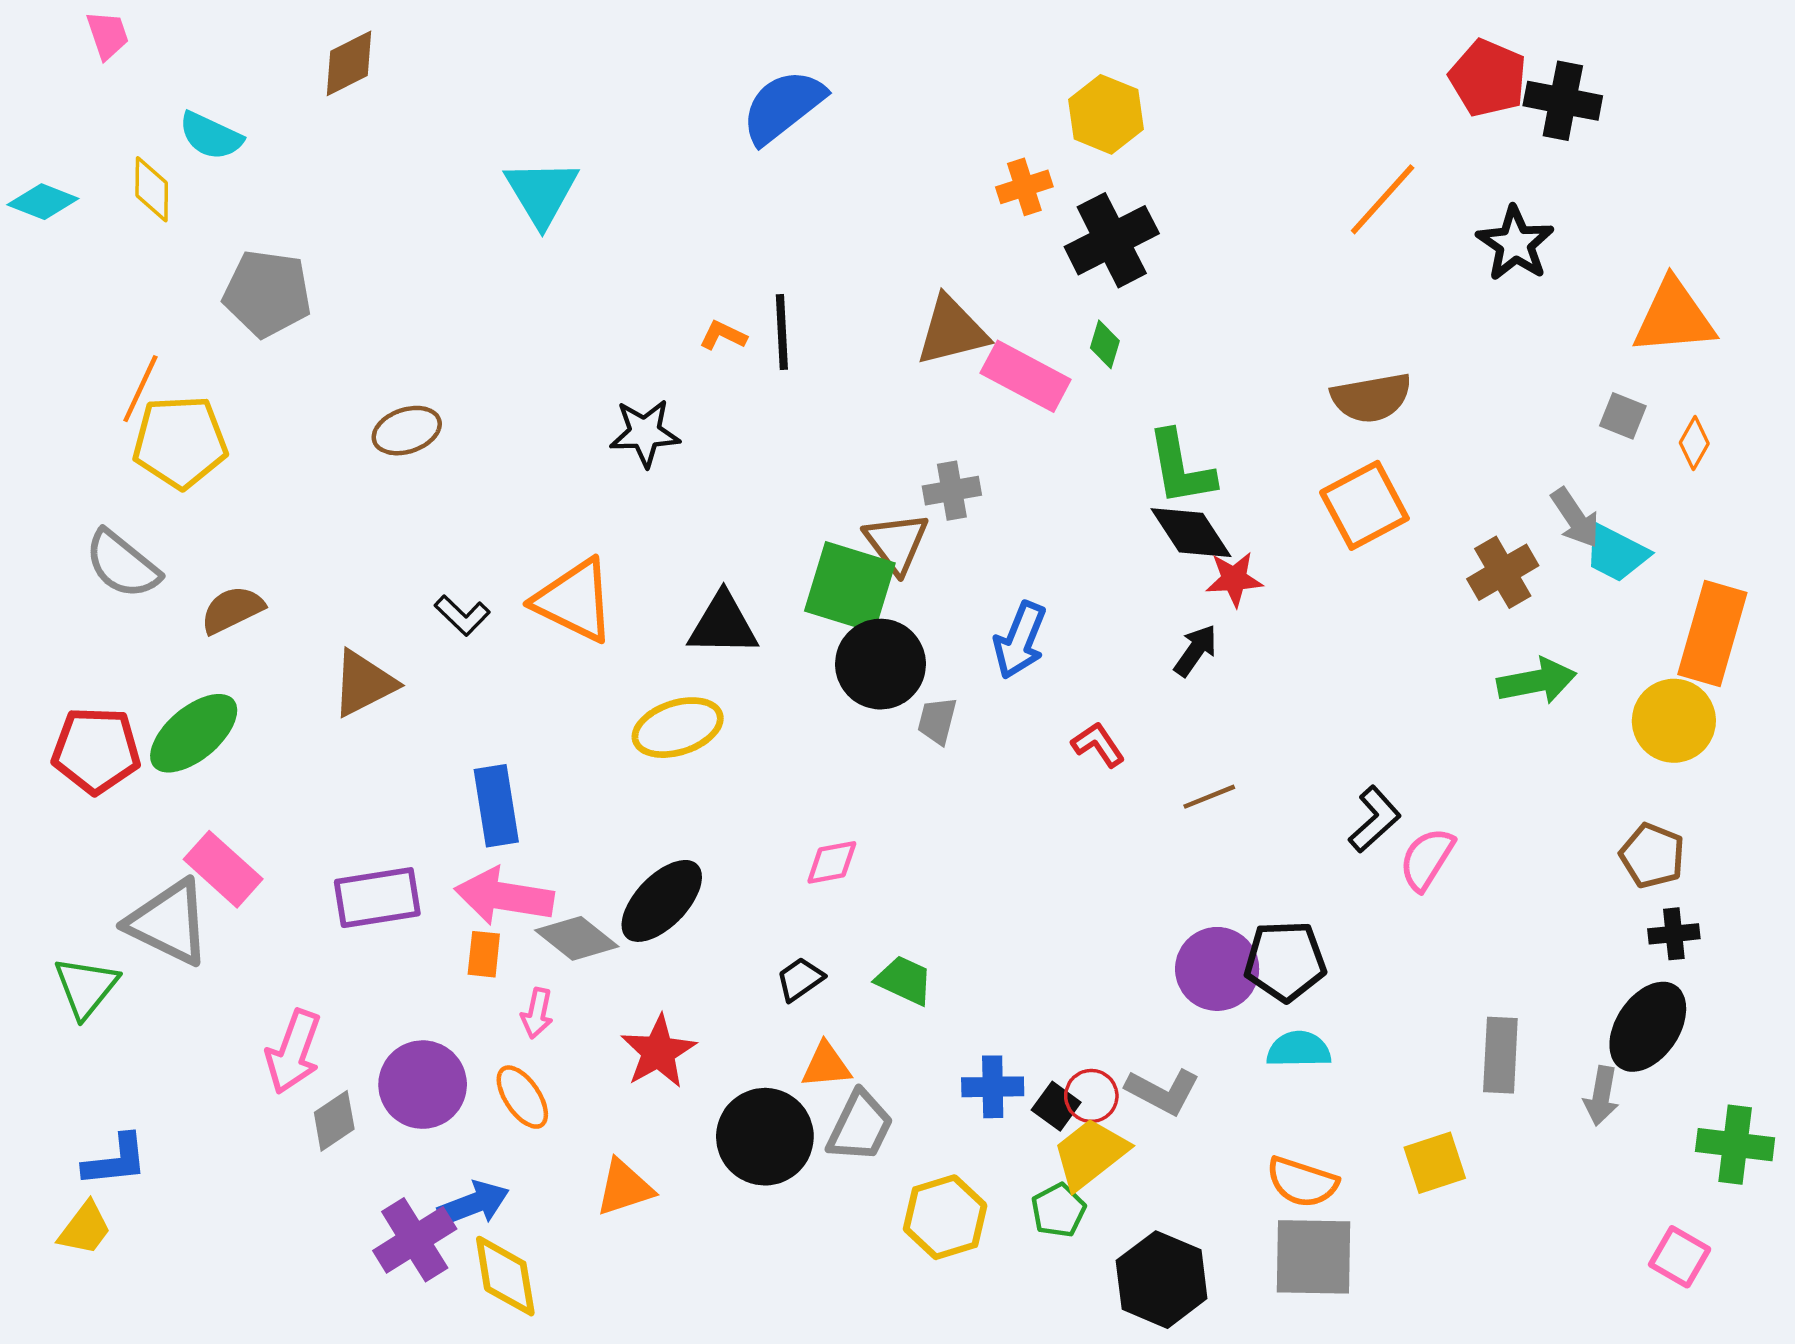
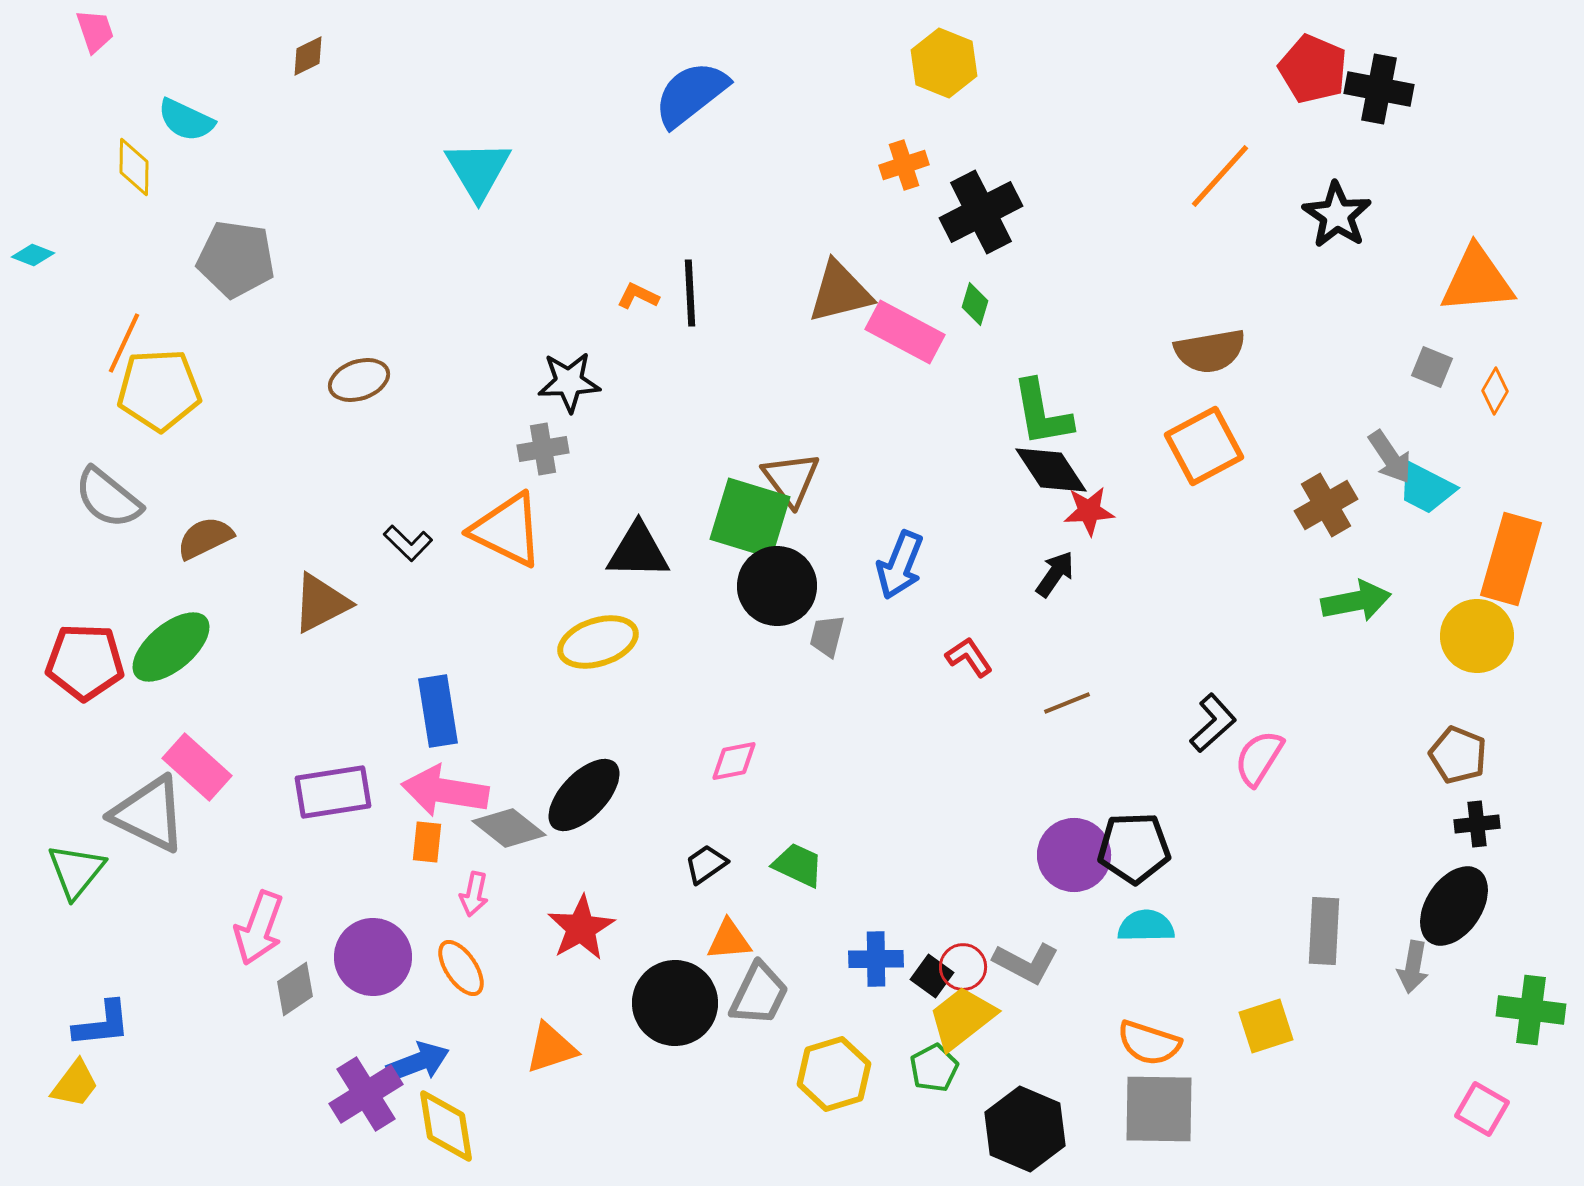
brown diamond: (349, 63) -> (308, 56), size x0.7
yellow hexagon: (1106, 114) -> (944, 63), moved
cyan diamond: (43, 202) -> (33, 255), moved, size x0.7
gray cross: (952, 491) -> (543, 449), moved

